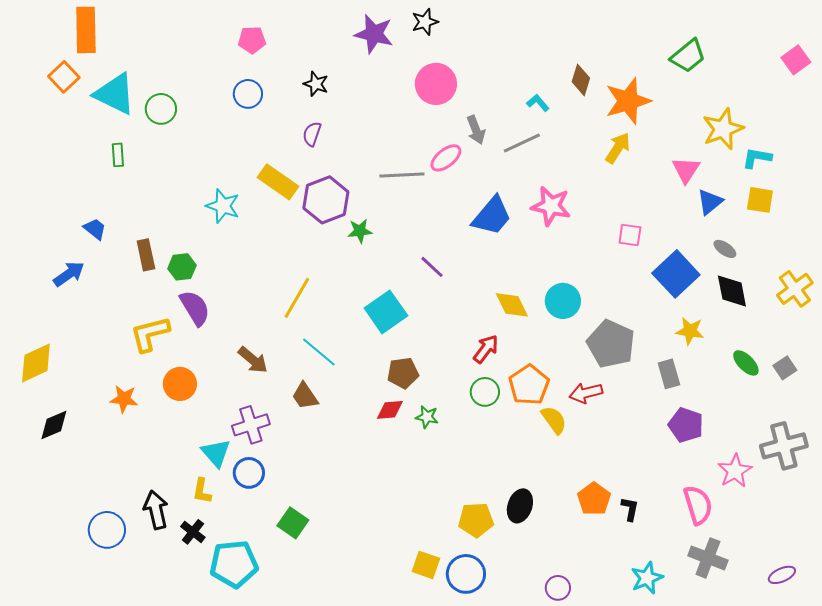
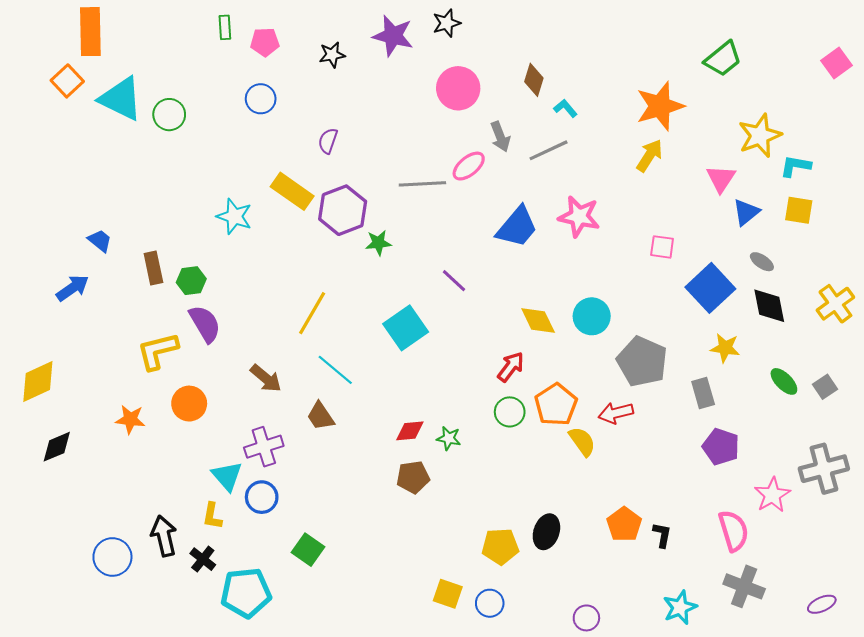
brown diamond: (581, 80) -> (534, 80), moved
black star: (316, 84) -> (332, 55), moved, turned -30
green rectangle: (118, 155) -> (225, 27), moved
brown pentagon: (403, 373) -> (413, 477), moved
blue circle: (466, 574) -> (490, 603), size x0.7

